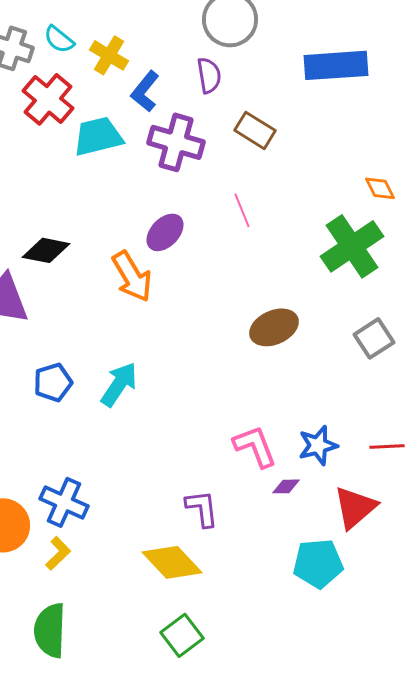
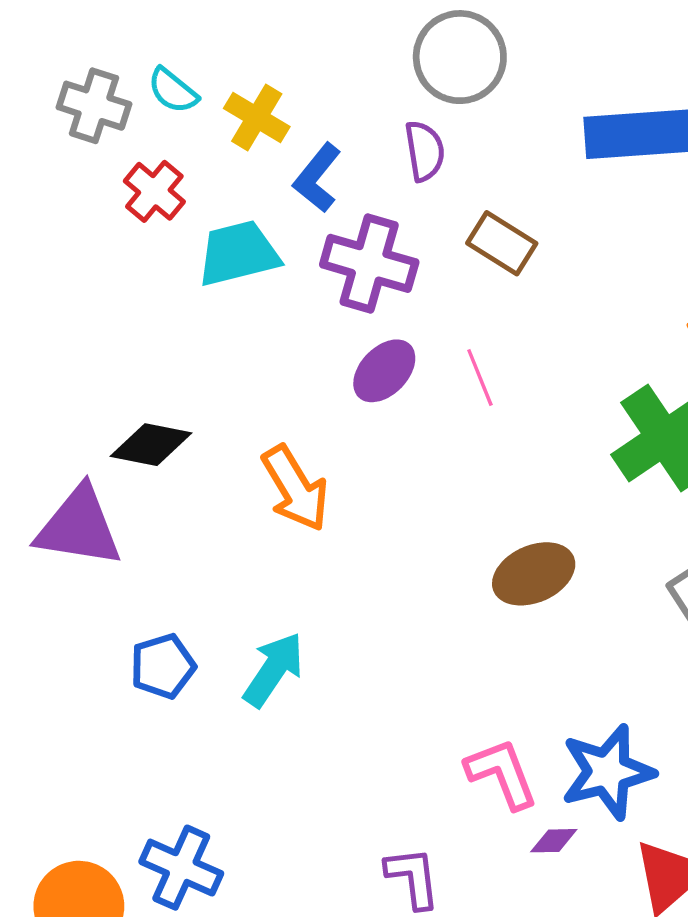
red cross: (48, 99) -> (154, 191), size x0.7
purple ellipse: (165, 232) -> (384, 371), moved
blue star: (318, 445) -> (607, 772), size x1.4

